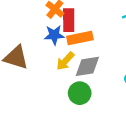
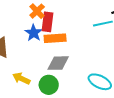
blue star: (54, 35) -> (34, 33), turned 30
yellow arrow: (65, 61) -> (21, 78), moved, turned 66

